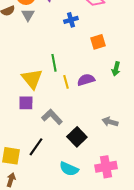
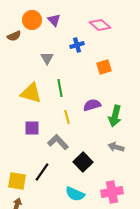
gray triangle: (28, 15) -> (47, 58), moved
green arrow: (116, 69) -> (115, 116), moved, size x1.5
yellow triangle: (32, 79) -> (31, 93), moved, turned -35
yellow line: (66, 82) -> (67, 117), moved

